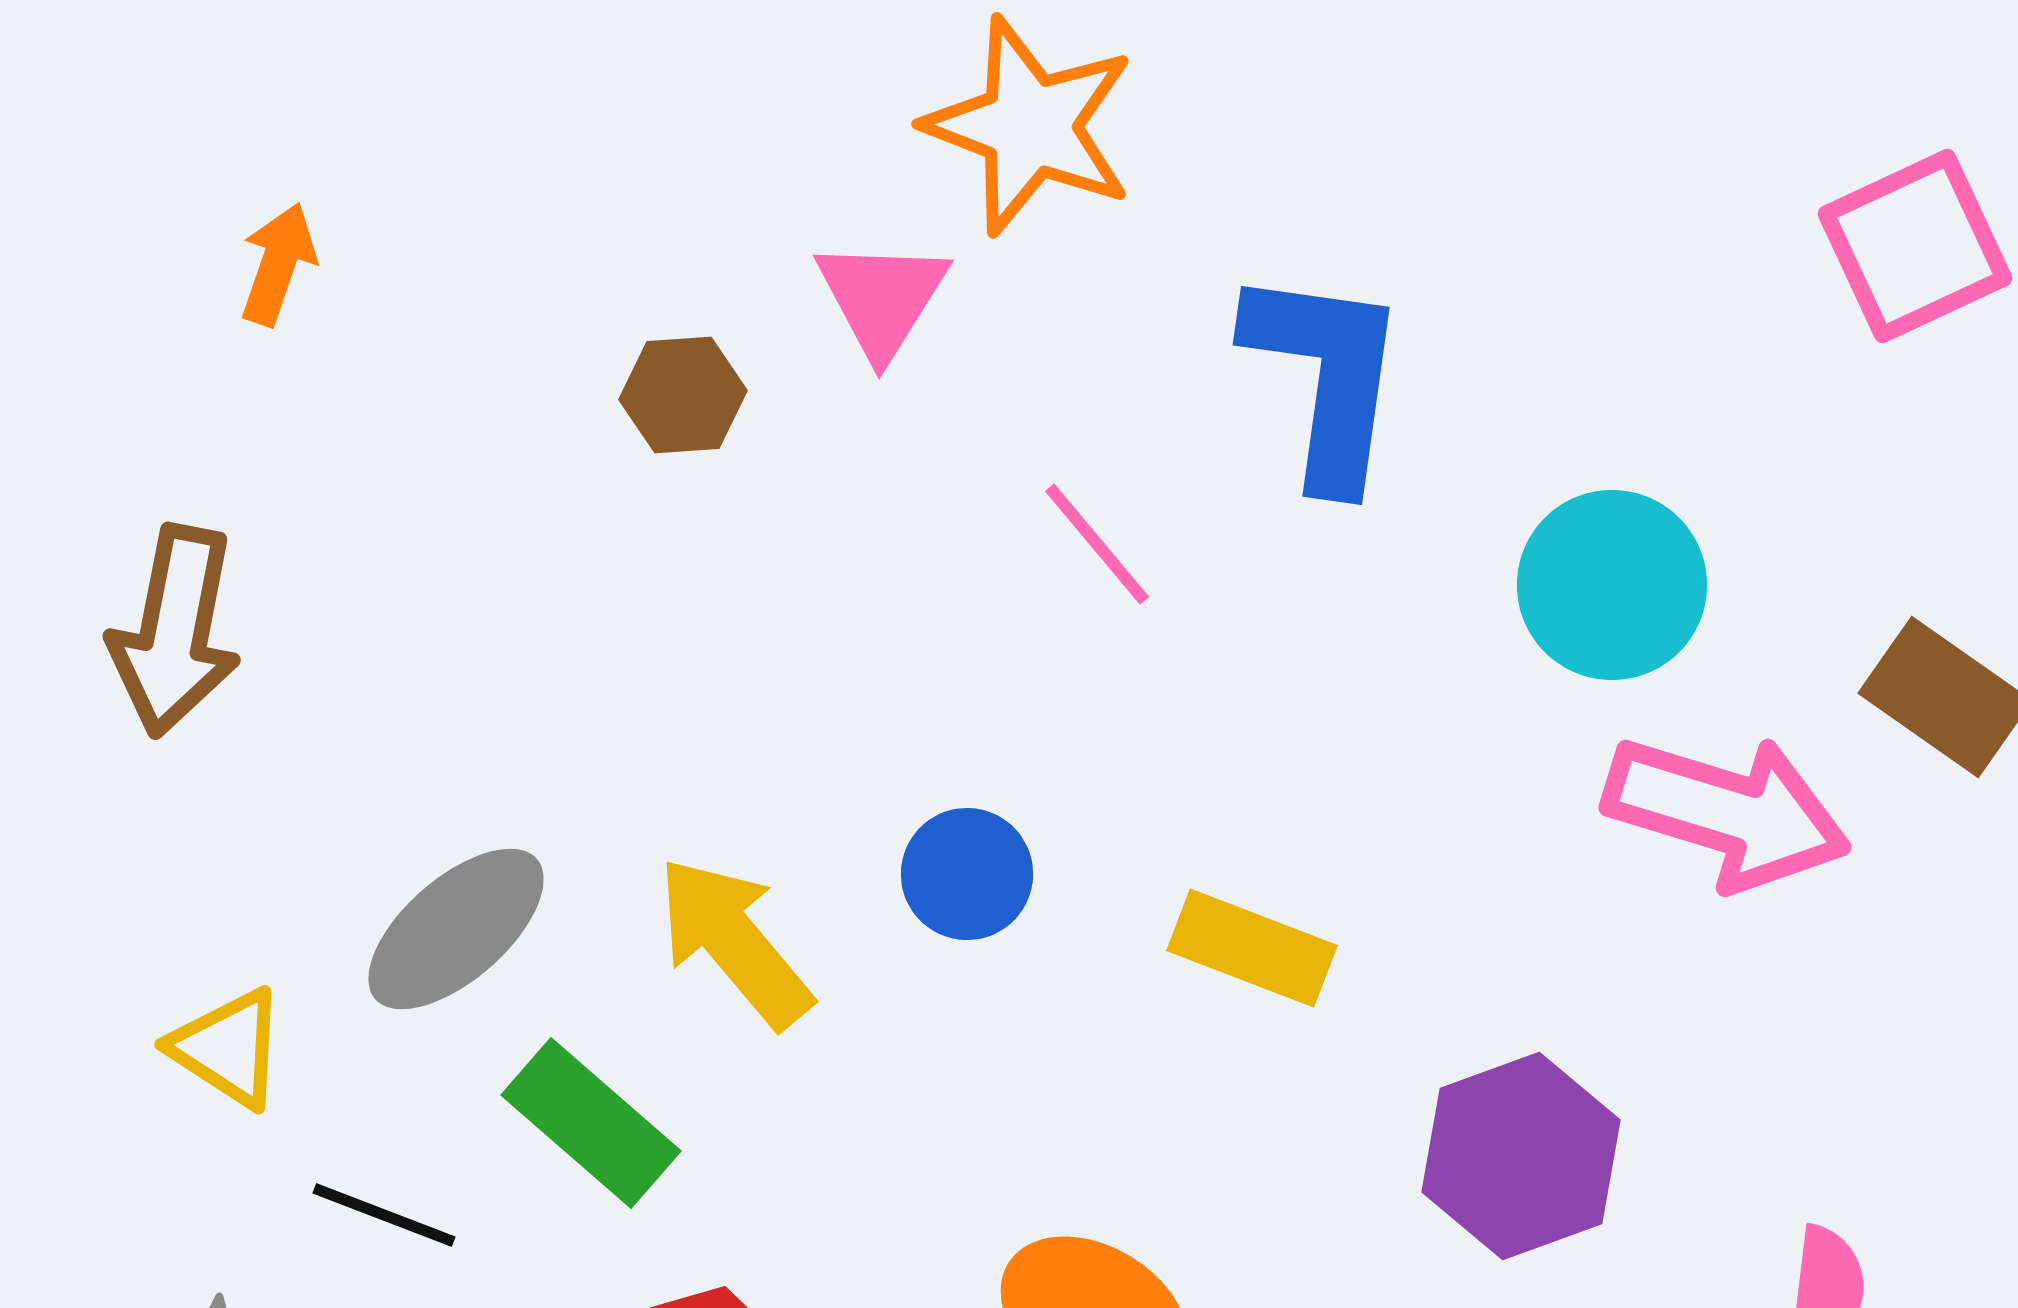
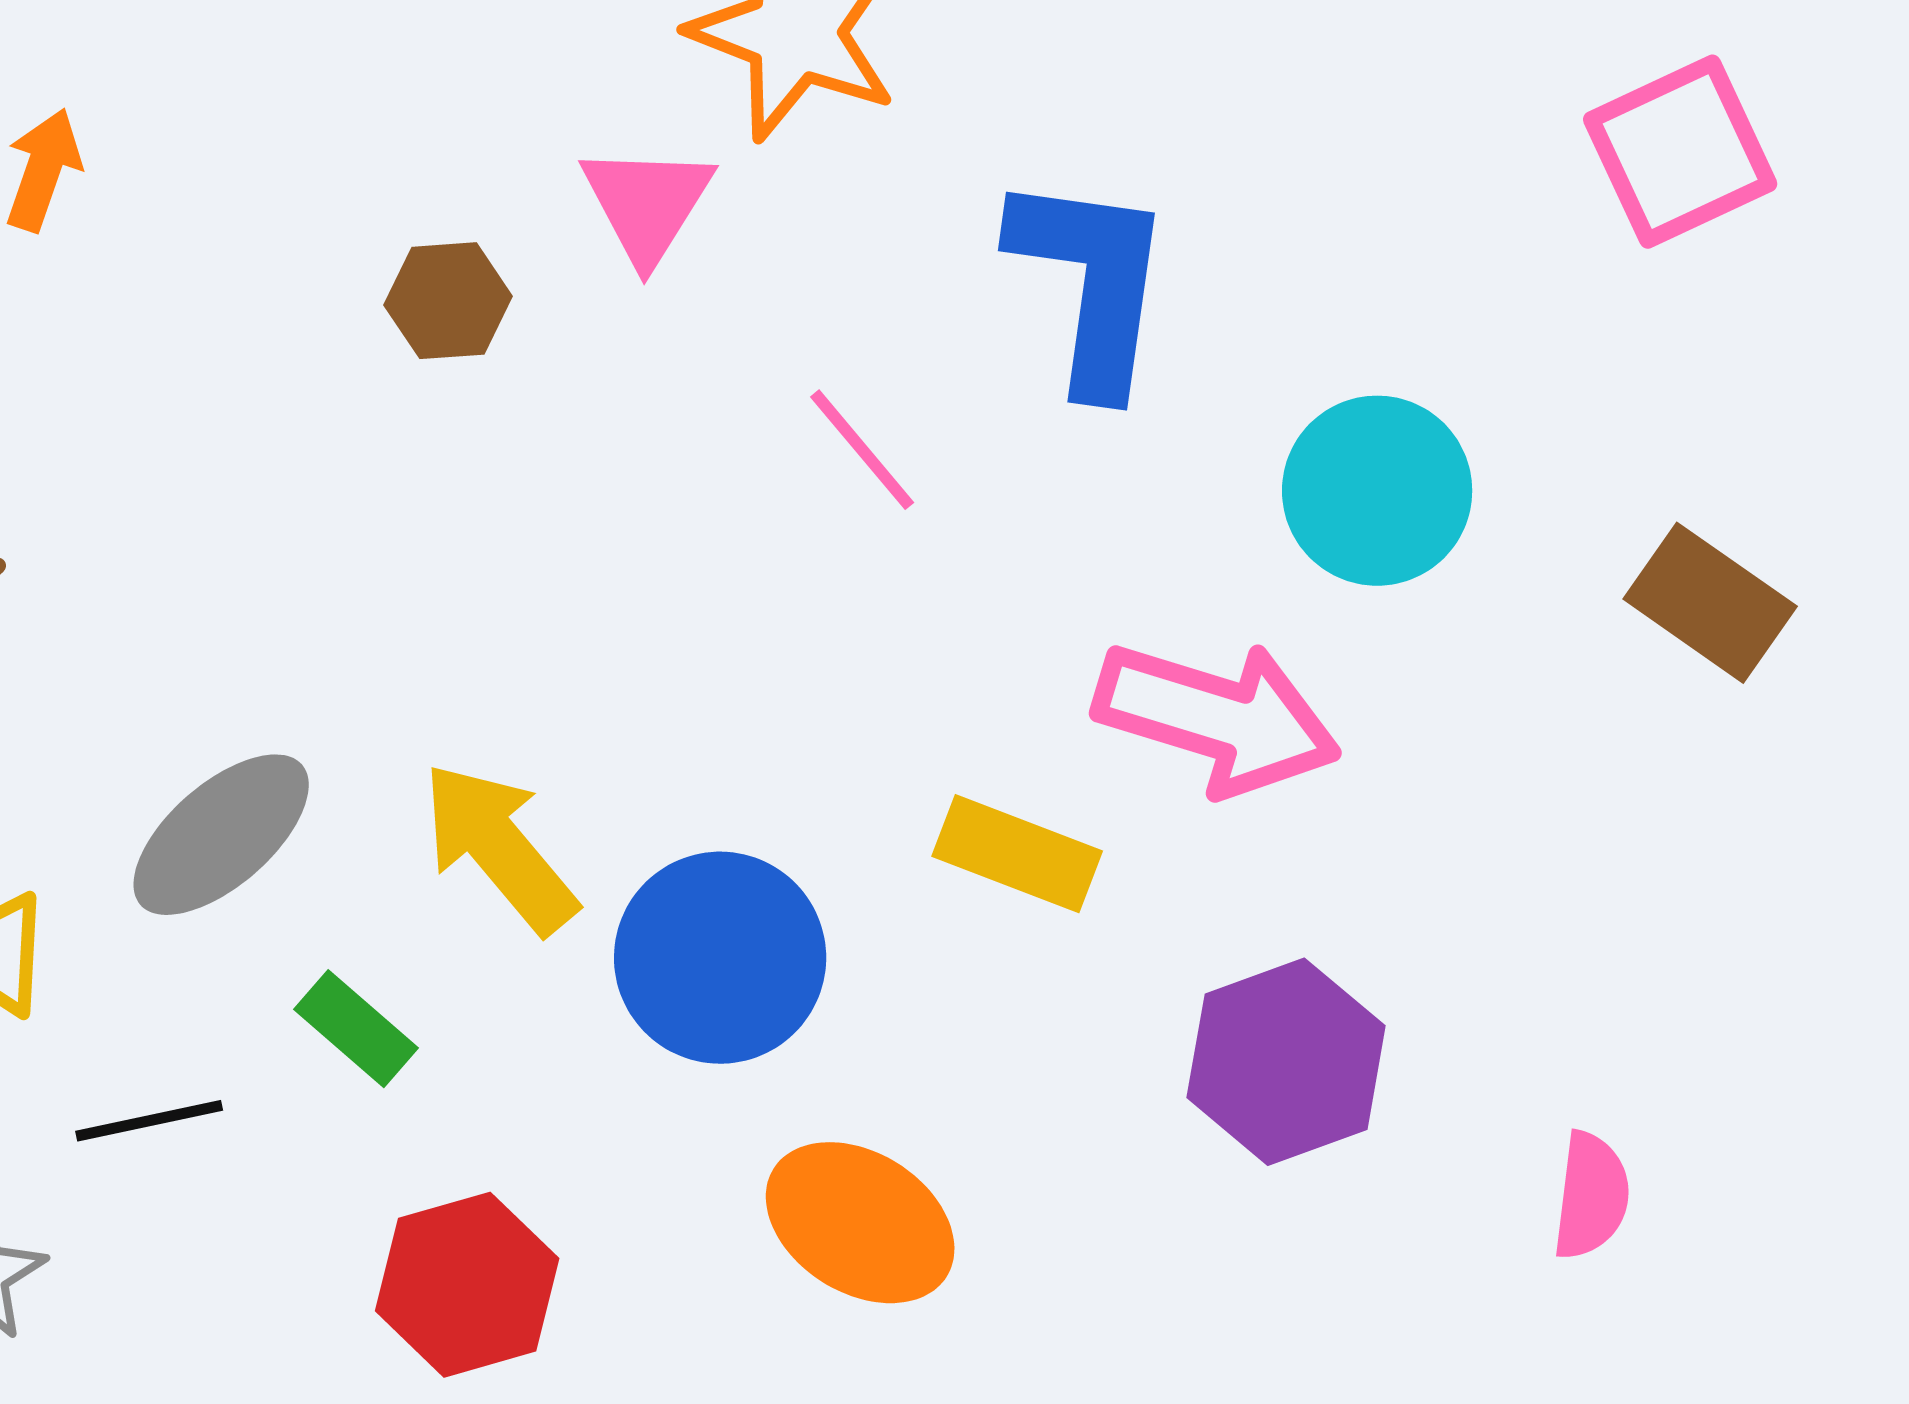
pink arrow: (1727, 812) -> (1217, 718), moved
blue circle: (967, 874) -> (720, 958), moved, size x1.6
green rectangle: (591, 1123) -> (356, 1029), size x0.7
black line: (384, 1215) -> (149, 1121), turned -33

